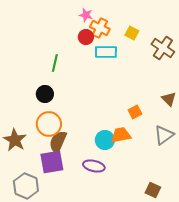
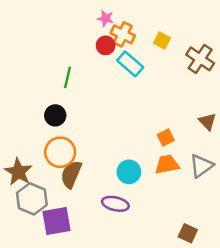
cyan rectangle: (106, 52) -> (130, 64), turned 40
orange trapezoid: (121, 135) -> (167, 165), moved
purple square: (52, 162) -> (56, 221), moved
gray hexagon: (26, 186) -> (32, 199), moved

